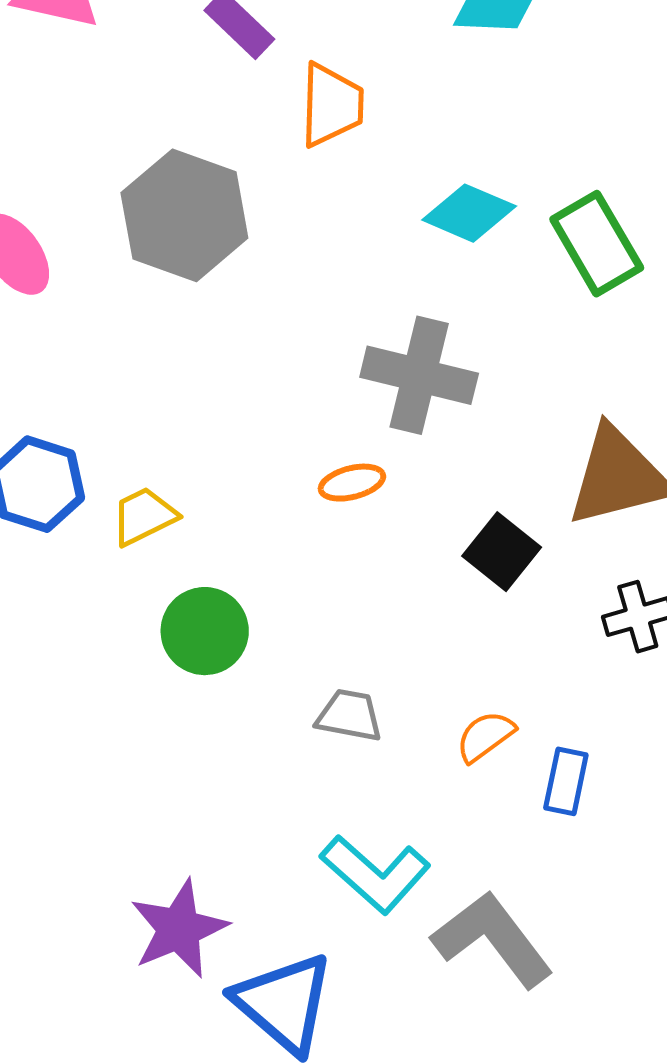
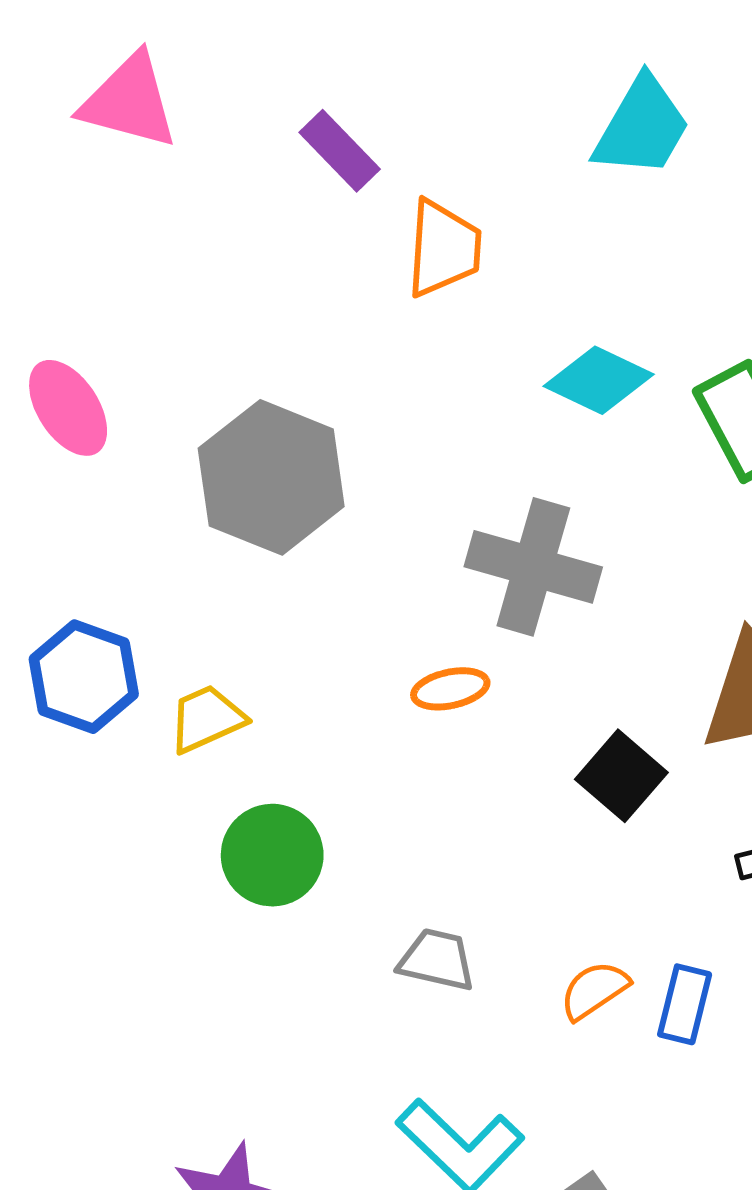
gray hexagon: (184, 215) -> (271, 477), moved
blue rectangle: (566, 781) -> (685, 1004), moved

